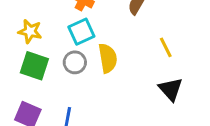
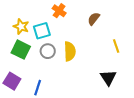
cyan square: (81, 32) -> (42, 31), moved
yellow line: (166, 47) -> (116, 46), moved

